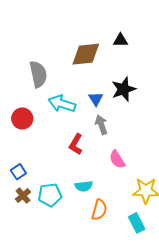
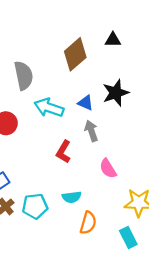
brown diamond: (86, 54) -> (75, 54), turned -36
blue triangle: (96, 99) -> (86, 103), turned -35

